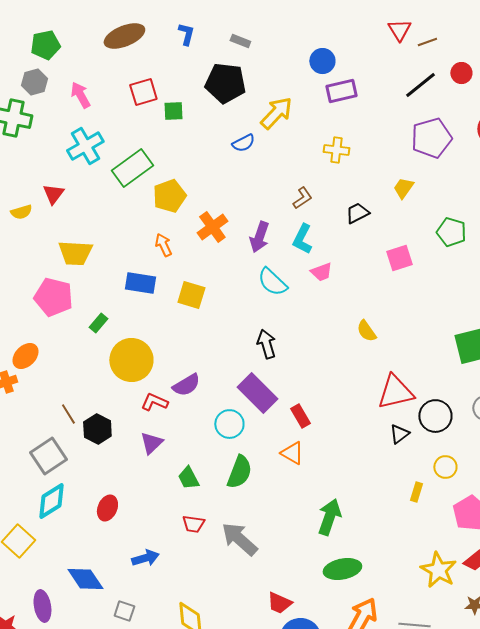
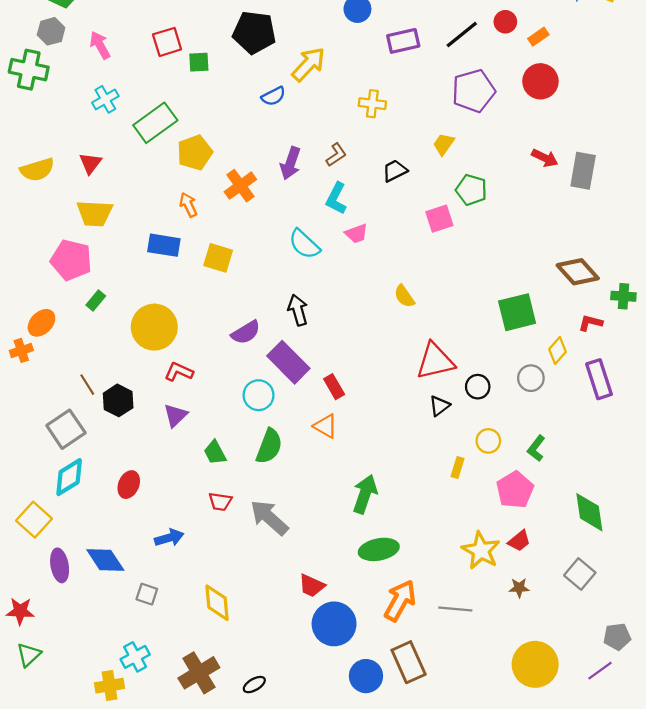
purple rectangle: (341, 91) -> (403, 41), moved
cyan cross: (85, 146) -> (105, 99), size x0.7
red triangle: (53, 194) -> (90, 163), moved
yellow semicircle: (21, 212) -> (37, 170), size x1.5
green pentagon: (451, 232) -> (471, 190), moved
purple arrow: (259, 237) -> (290, 163), moved
green rectangle: (98, 323) -> (96, 300), moved
purple semicircle: (186, 385) -> (246, 332), moved
black circle: (435, 416) -> (478, 387), size x0.7
purple ellipse: (42, 606) -> (60, 565), moved

